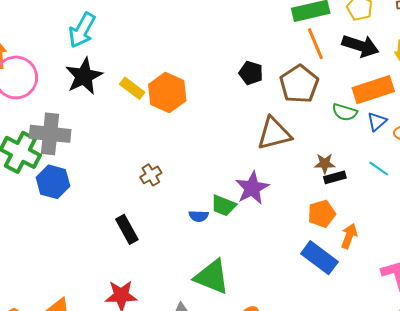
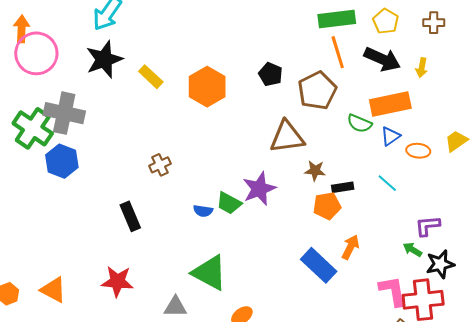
orange hexagon: (167, 93) -> (207, 87), moved
brown star: (325, 164) -> (315, 171), moved
orange pentagon: (322, 214) -> (327, 206), moved

